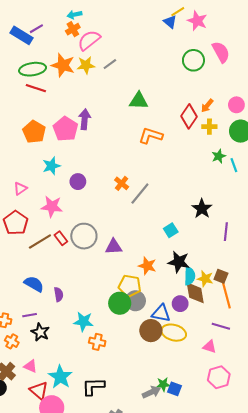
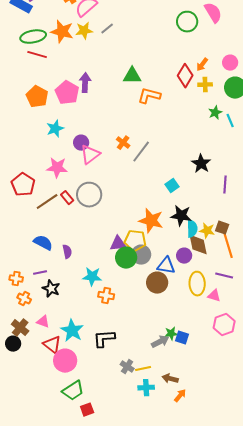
green triangle: (139, 101) -> (132, 76), moved
pink triangle: (20, 189) -> (90, 155), moved, size x1.5
purple triangle: (114, 247) -> (118, 244), moved
orange star: (147, 266) -> (151, 221), size x1.4
yellow ellipse: (174, 333) -> (197, 284), moved, turned 75

